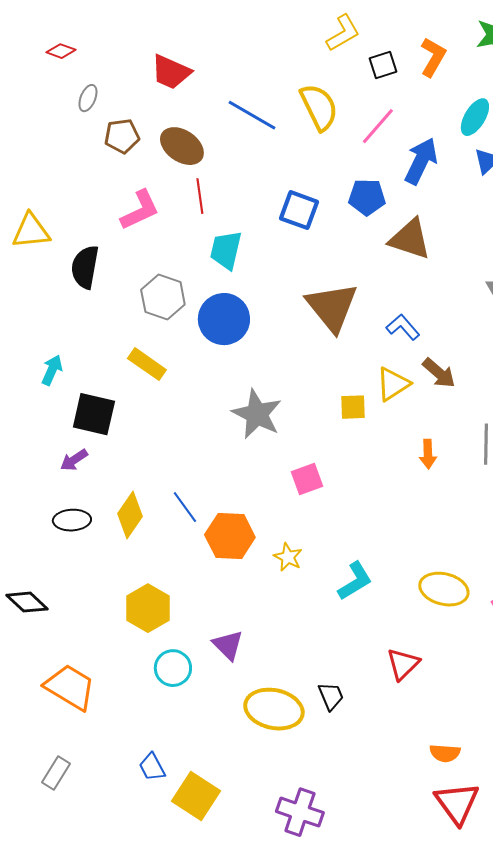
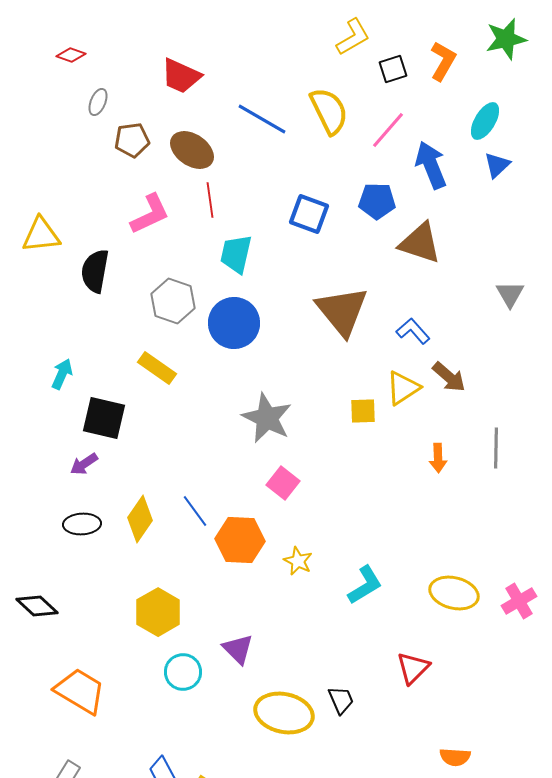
blue arrow: (421, 161) -> (431, 165), turned -48
pink square: (307, 479) -> (283, 483), moved, turned -32

